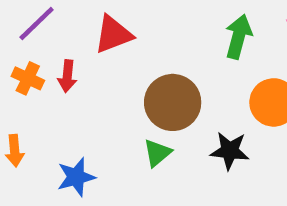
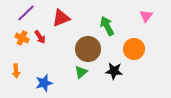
green arrow: (238, 37) -> (107, 26), moved, turned -42
red arrow: (67, 76) -> (40, 37), turned -40

